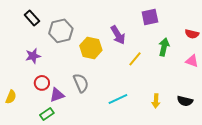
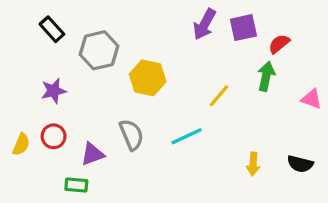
red semicircle: (192, 34) -> (279, 44), moved, turned 128
purple arrow: (118, 35) -> (204, 24), moved, turned 60
red circle: (42, 83) -> (54, 136), moved
yellow semicircle: (11, 97) -> (21, 144), moved
cyan line: (118, 99) -> (187, 136), moved
green rectangle: (47, 114) -> (76, 185), turned 40

